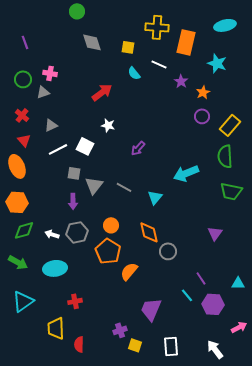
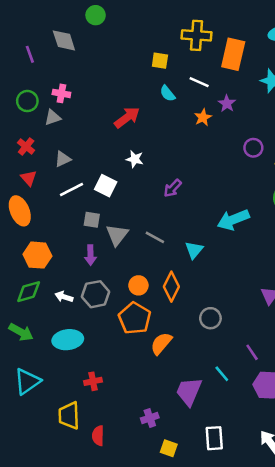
gray diamond: (92, 42) -> (64, 40), moved
orange star: (203, 92) -> (203, 117), moved
orange hexagon: (17, 202) -> (37, 255), moved
orange diamond: (149, 232) -> (171, 287), moved, turned 40
cyan line: (187, 295) -> (222, 374), moved
yellow square: (135, 345) -> (169, 448), moved

